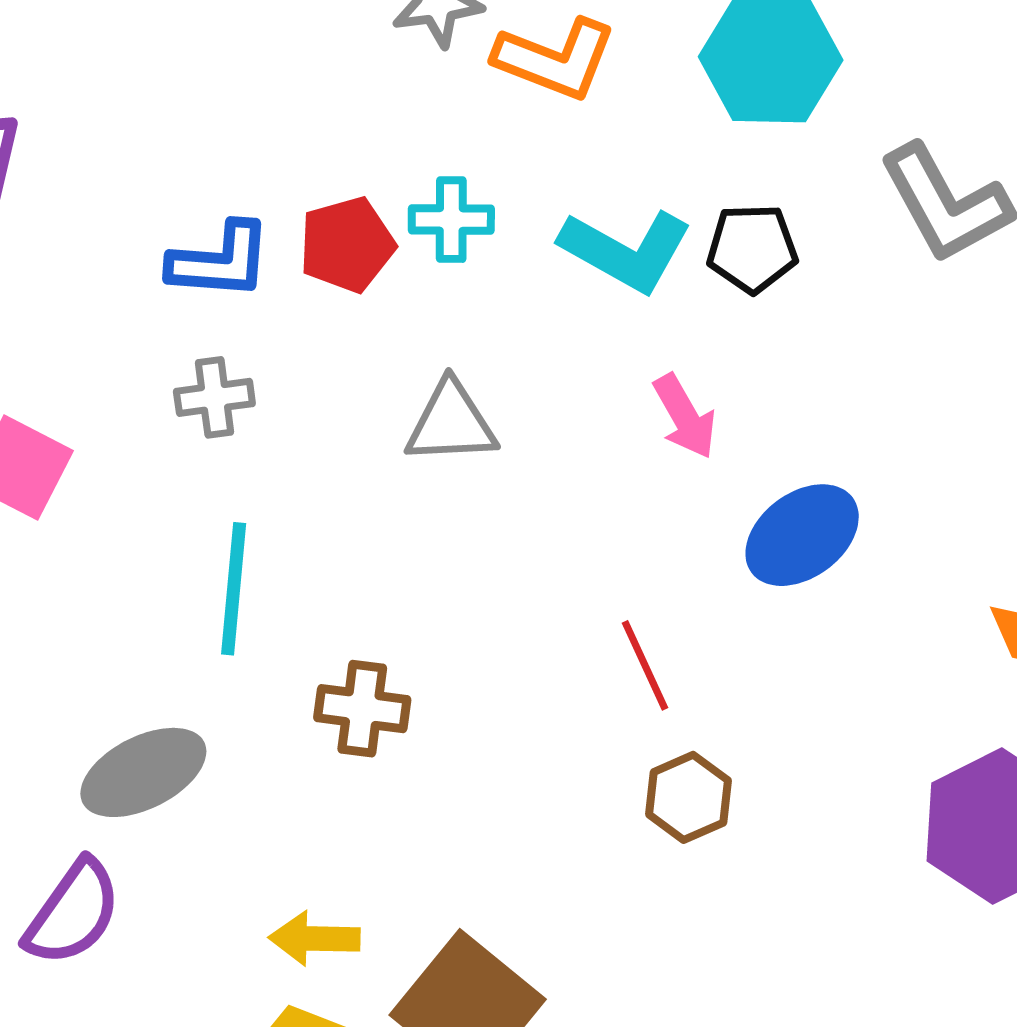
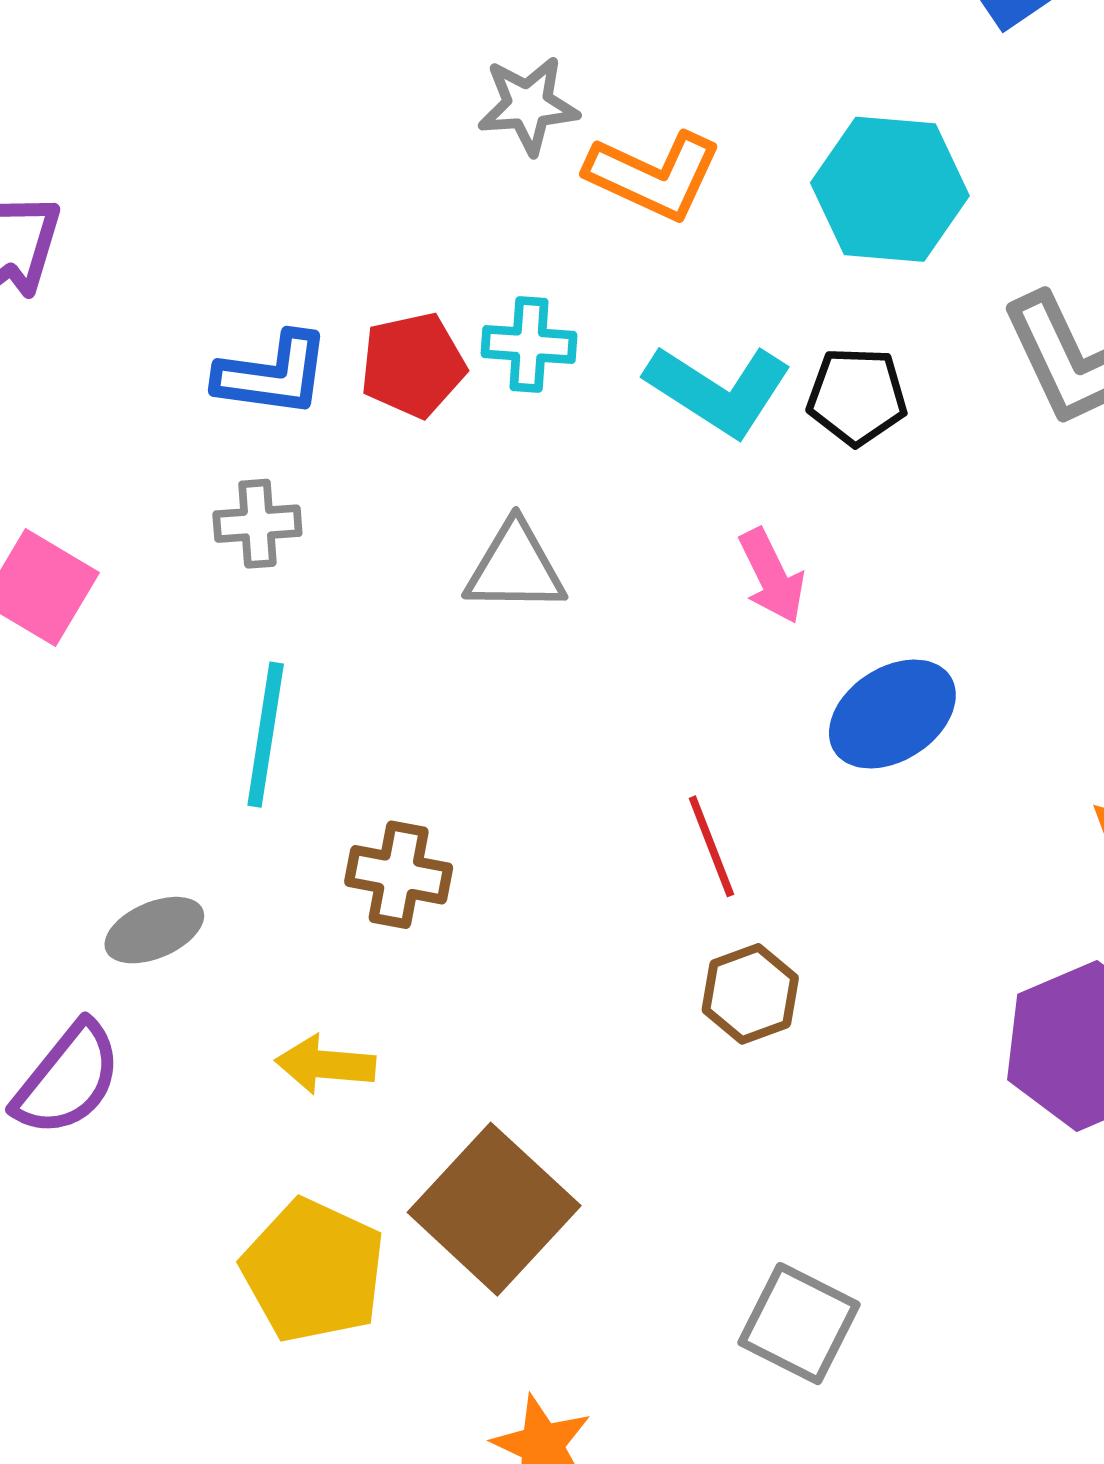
gray ellipse: (143, 772) -> (154, 930), size x0.7
yellow arrow: (314, 939) -> (325, 1064), moved

